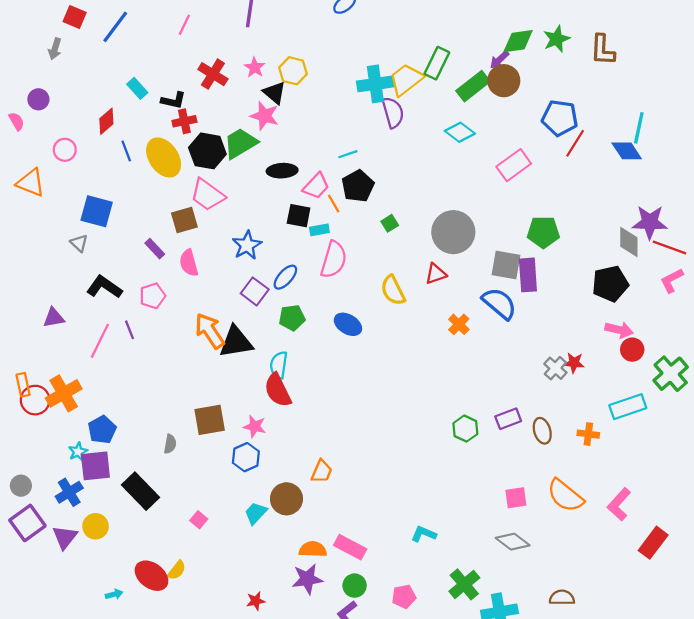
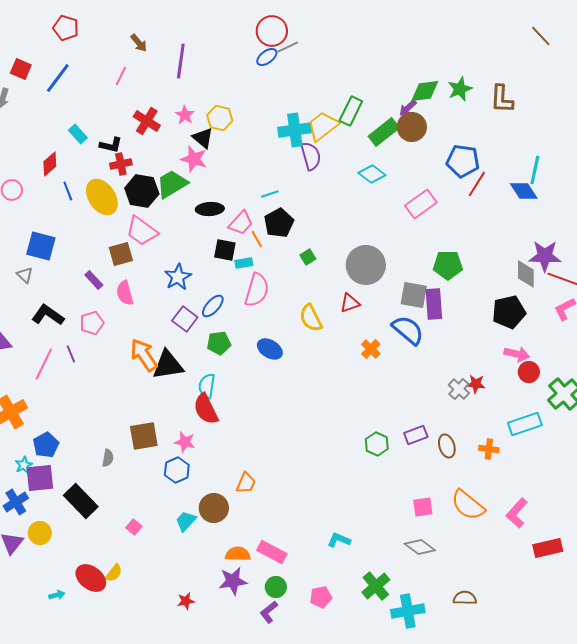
red rectangle: (653, 543) -> (548, 548), turned 40

